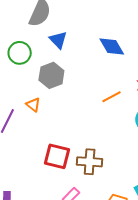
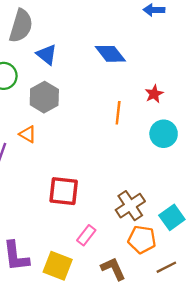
orange line: (112, 97) -> (118, 113), turned -48
brown cross: (90, 162) -> (130, 206), moved, turned -30

